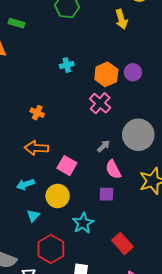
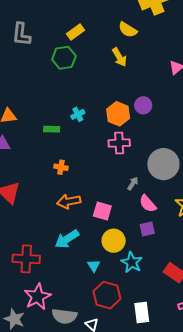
green rectangle: (16, 23) -> (52, 129), moved
pink cross: (100, 103) -> (119, 143), turned -30
cyan arrow: (25, 184) -> (67, 239), size x1.4
yellow circle: (58, 196) -> (114, 241), moved
cyan triangle: (33, 216) -> (94, 266), moved

